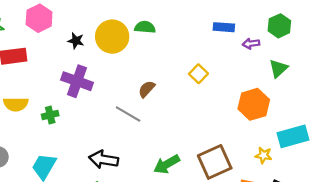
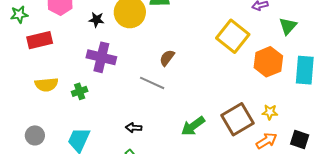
yellow square: (198, 74) -> (233, 36), moved, size x1.8
cyan rectangle: (293, 136) -> (305, 70), moved, turned -64
yellow star: (264, 155) -> (270, 112), moved
black arrow: (104, 159) -> (134, 128), size x0.6

